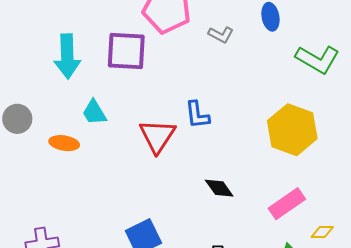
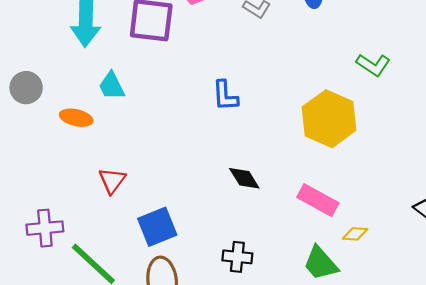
green L-shape: (318, 59) -> (373, 65), moved, size x0.7
red triangle: (157, 136) -> (112, 181), moved, size x0.7
pink rectangle: (287, 204) -> (318, 200), turned 60

